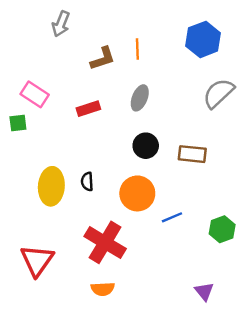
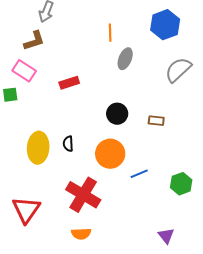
brown L-shape: (103, 59) -> (34, 41), moved
gray ellipse: (140, 98) -> (125, 59), moved
brown rectangle: (192, 154) -> (156, 121), size x0.7

